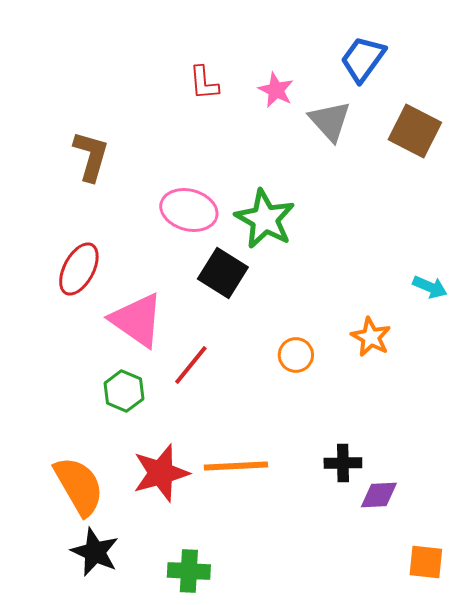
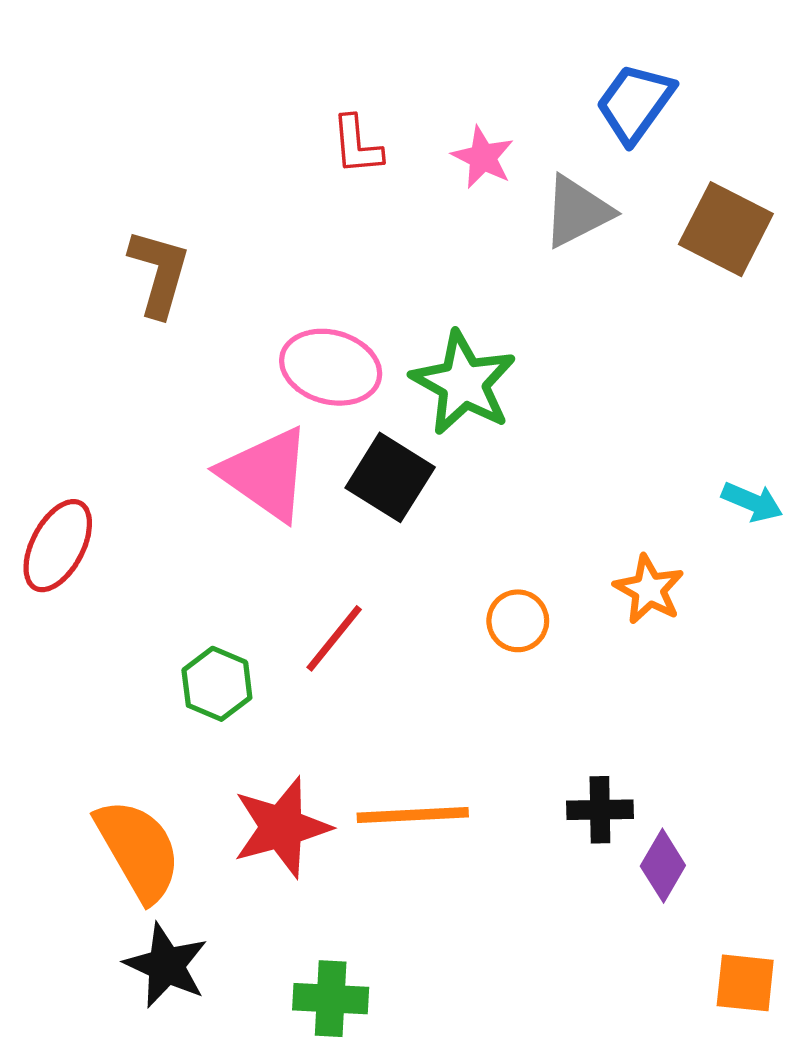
gray triangle: (330, 121) -> (577, 212), turned 45
red ellipse: (79, 269) -> (58, 546), moved
pink triangle: (137, 320) -> (266, 474), moved
purple diamond: (379, 495) -> (663, 866), turned -57

